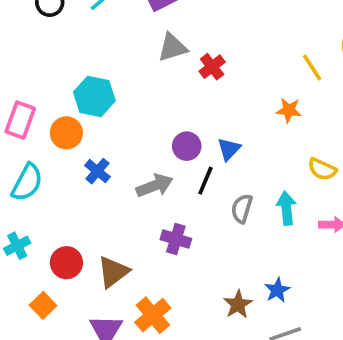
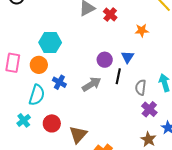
orange star: (289, 110) -> (142, 30), moved
cyan semicircle: (27, 182) -> (37, 95), moved
purple cross: (176, 239) -> (149, 109), moved, turned 35
cyan cross: (17, 246) -> (24, 120), moved
red circle: (66, 263) -> (52, 123), moved

